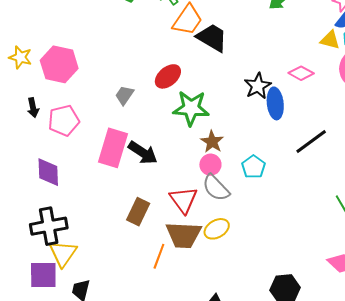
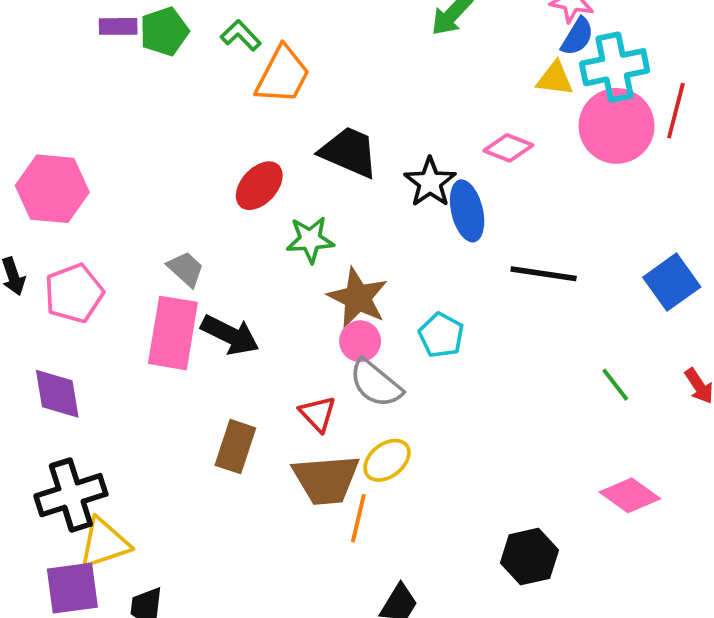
black trapezoid: (212, 38) -> (349, 152), moved
gray trapezoid: (124, 95) -> (186, 269), moved, turned 105
green star: (191, 108) -> (310, 240), size x0.7
black line: (311, 141) -> (544, 274), turned 52
brown star: (212, 142) -> (358, 298), size x1.4
red triangle: (183, 200) -> (318, 414), size x0.7
yellow triangle: (63, 254) -> (104, 543), turned 44
orange line: (159, 256) -> (358, 518), moved

